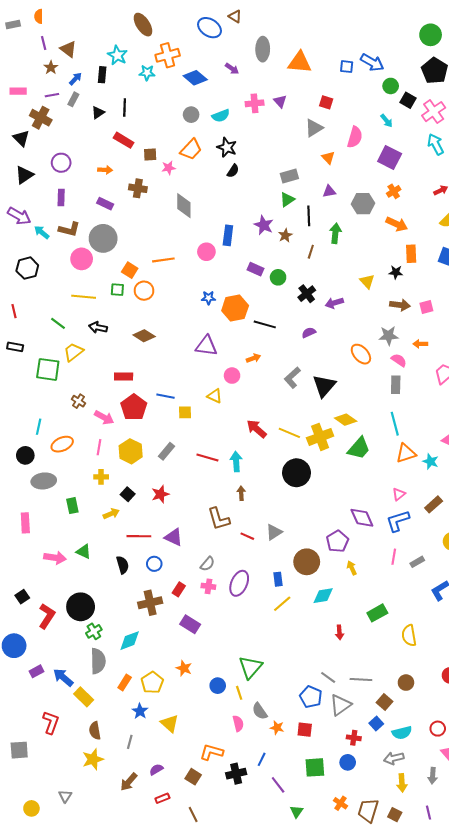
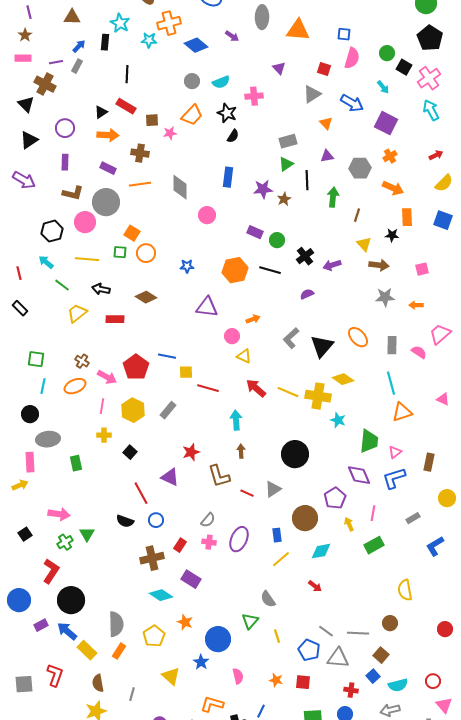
purple line: (44, 43) -> (29, 12), moved
brown triangle: (68, 49) -> (72, 17), turned -36
blue arrow: (372, 62) -> (352, 103), moved
brown star: (51, 68) -> (25, 35), moved
pink cross: (255, 103) -> (254, 96), moved
black triangle: (98, 113) -> (101, 112), moved
pink semicircle: (355, 137) -> (352, 58), moved
orange arrow: (105, 170) -> (108, 135), size x1.5
gray diamond: (184, 206) -> (180, 187), moved
purple star: (264, 225) -> (263, 189), turned -30
cyan arrow: (42, 232) -> (46, 262), moved
blue rectangle: (228, 235) -> (228, 177), moved
brown line: (311, 252) -> (357, 215), moved
orange line: (163, 260) -> (140, 184), moved
black hexagon: (27, 268) -> (52, 231), moved
blue star: (208, 298) -> (187, 266), moved
brown arrow: (400, 305) -> (379, 265), moved
black line: (265, 324) -> (270, 270), moved
black rectangle: (15, 347) -> (20, 308), turned 35
orange ellipse: (361, 354) -> (358, 337), moved
pink semicircle: (399, 360) -> (419, 352), moved
green square: (48, 369) -> (36, 359), moved, size x0.7
red rectangle: (124, 377) -> (115, 319), moved
yellow triangle: (215, 396) -> (244, 356), moved
yellow cross: (320, 437) -> (318, 396), turned 30
orange ellipse: (62, 444) -> (75, 386), moved
green trapezoid: (359, 448) -> (369, 441), moved, turned -35
red line: (207, 457) -> (208, 388), moved
cyan star: (431, 462) -> (338, 420), moved
black circle: (296, 473) -> (295, 454), moved
red star: (160, 494) -> (191, 452), moved
brown rectangle: (434, 504) -> (429, 462), turned -36
yellow arrow: (111, 514) -> (20, 485), moved
pink rectangle: (25, 523) -> (30, 462), moved
red line: (139, 536) -> (141, 493), turned 60
purple triangle: (174, 537) -> (170, 477), moved
green triangle: (84, 552) -> (87, 534), moved, turned 35
pink line: (394, 557) -> (373, 513), moved
black semicircle: (123, 565) -> (125, 521), turned 126
black square: (22, 597) -> (25, 534), moved
black circle: (81, 607) -> (71, 600), moved
green rectangle: (377, 613) -> (374, 545), moved
green cross: (94, 631) -> (65, 542), moved
red arrow: (339, 632) -> (315, 586), moved, turned -48
cyan diamond: (130, 641) -> (161, 595), moved, turned 55
gray semicircle: (98, 661) -> (116, 624), moved
green triangle: (250, 667) -> (250, 621), size x0.7
orange rectangle: (125, 683) -> (119, 651), moved
brown circle: (406, 683) -> (390, 623), moved
blue circle: (218, 686) -> (218, 639), size x1.6
yellow line: (239, 693) -> (277, 636), moved
gray triangle: (340, 705) -> (338, 658), turned 40
blue star: (140, 711) -> (201, 662), moved
gray semicircle: (260, 711) -> (268, 599), moved
gray square: (19, 750) -> (24, 684), moved

